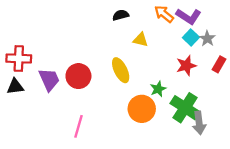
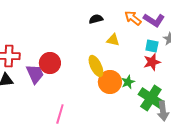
cyan square: (191, 37) -> (152, 46), moved, turned -32
red circle: (78, 76) -> (50, 63), moved
orange circle: (142, 109) -> (110, 82), moved

